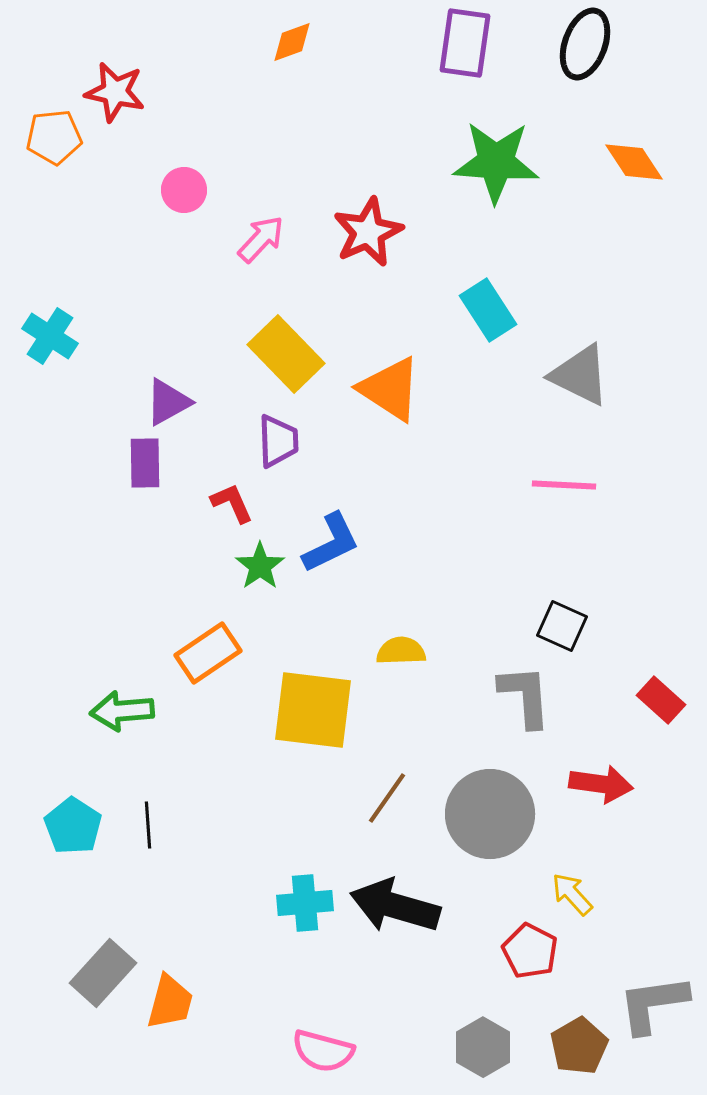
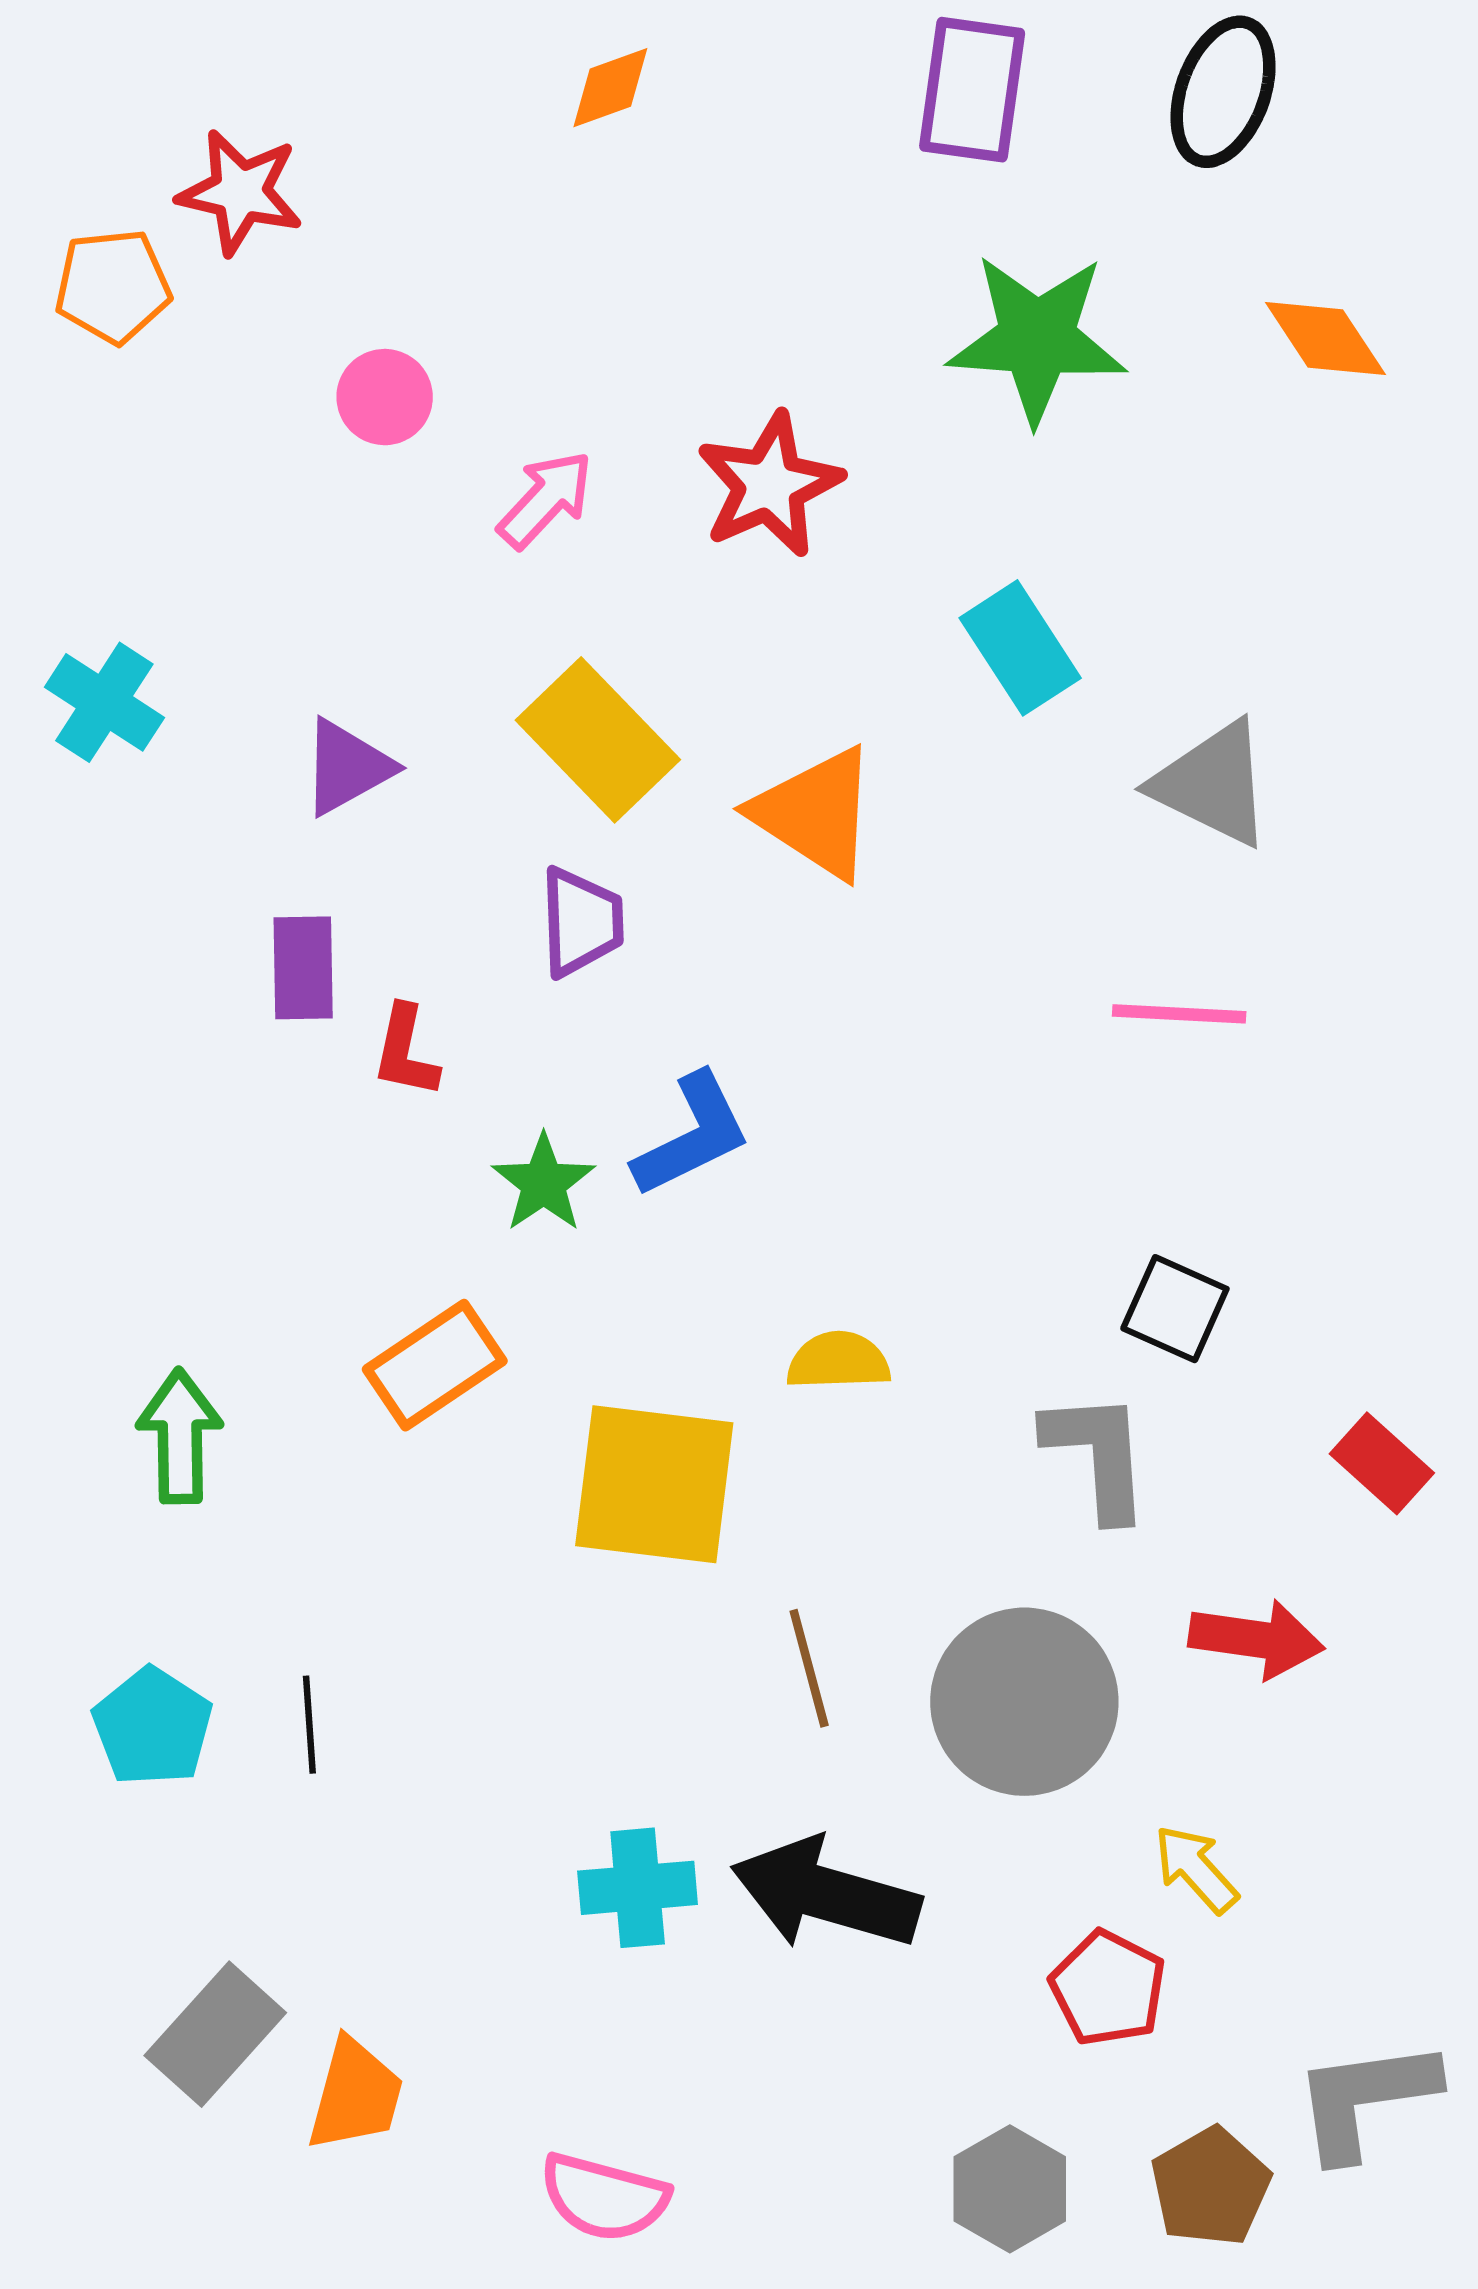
purple triangle: (168, 402) -> (347, 767), moved
red L-shape: (232, 503) -> (406, 1051), moved, turned -144
green arrow: (122, 711) -> (180, 1436), moved, turned 94
brown line: (387, 798) -> (809, 1668), turned -50
pink semicircle: (323, 1051) -> (604, 2197), moved

